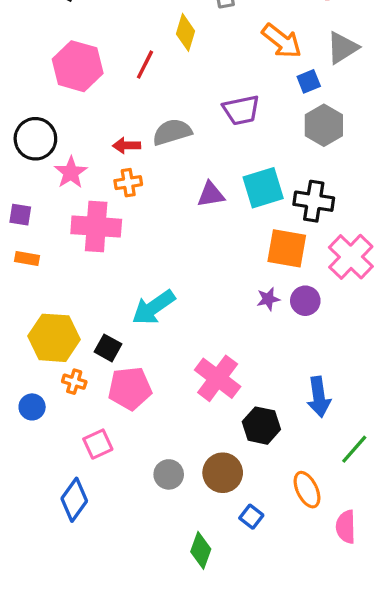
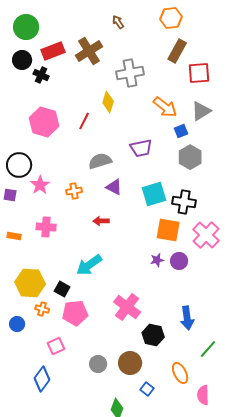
red arrow: (127, 146) -> (101, 221), moved
purple triangle: (211, 194) -> (114, 187), moved, turned 36
purple square: (20, 215) -> (10, 195), moved
pink cross: (96, 226) -> (46, 227), moved, size x0.7

